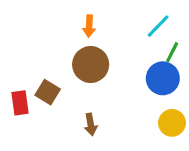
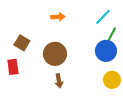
orange arrow: (89, 26) -> (58, 17), turned -96
brown circle: (91, 65) -> (55, 54), moved
brown square: (48, 92) -> (22, 43), moved

